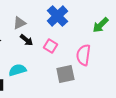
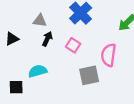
gray triangle: (19, 23) -> (40, 21), turned 32
black arrow: (26, 40) -> (47, 39), turned -104

